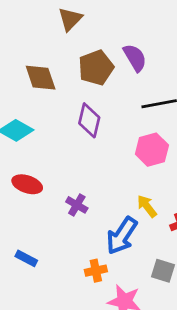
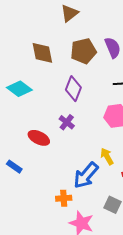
red ellipse: (27, 184) -> (39, 138), moved
purple cross: (77, 205) -> (67, 122), moved
blue rectangle: (26, 258) -> (14, 167), moved

